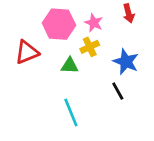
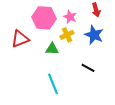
blue star: (126, 62) -> (94, 35), moved
black line: (118, 91) -> (88, 68), turned -32

